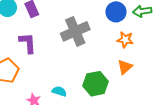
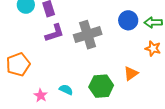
orange star: (125, 40) -> (153, 48), moved
purple L-shape: (28, 43) -> (55, 33), moved, turned 70

